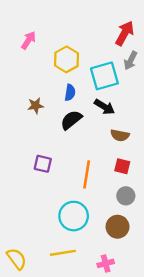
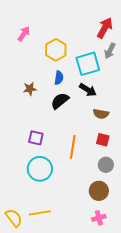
cyan circle: (74, 216) -> (40, 169), moved
yellow line: (63, 253) -> (40, 213), moved
pink cross: (106, 263) -> (99, 218), moved

